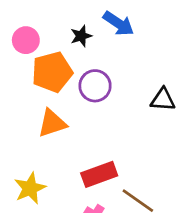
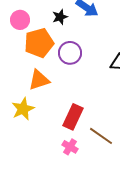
red rectangle: (99, 174) -> (73, 117), turned -45
yellow star: (30, 188) -> (23, 109), moved

